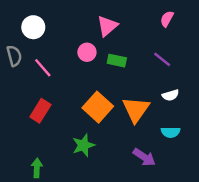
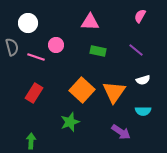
pink triangle: (107, 26) -> (90, 22), turned 42
pink circle: (87, 52) -> (56, 45), moved
pink line: (43, 68) -> (36, 57), turned -30

